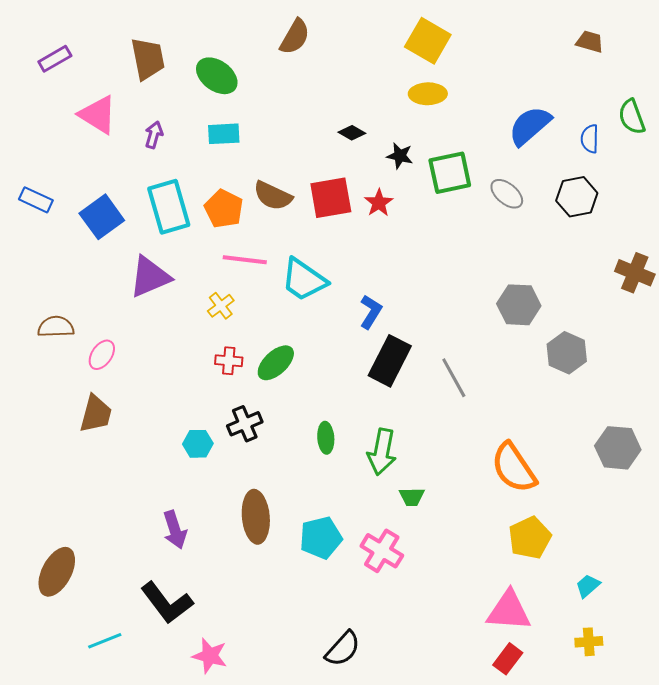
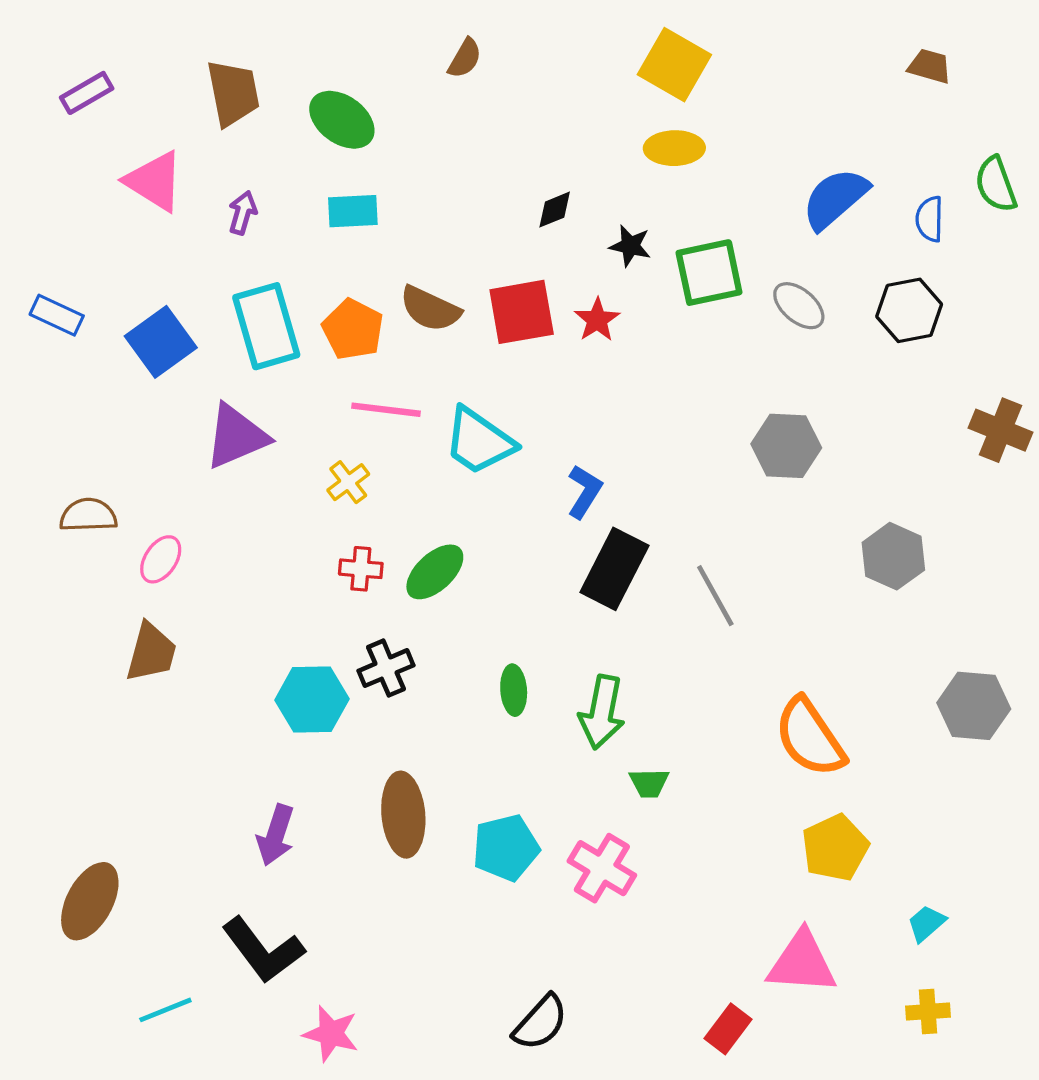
brown semicircle: (295, 37) -> (465, 58), size x0.7
black diamond: (352, 133) -> (555, 210), turned -52
gray hexagon: (519, 305) -> (786, 446), moved
cyan hexagon: (198, 444) -> (312, 700), size x1.5
purple arrow: (175, 530) -> (276, 835), turned 36
red rectangle: (508, 659) -> (728, 1029), moved

